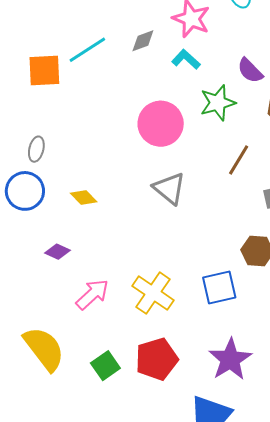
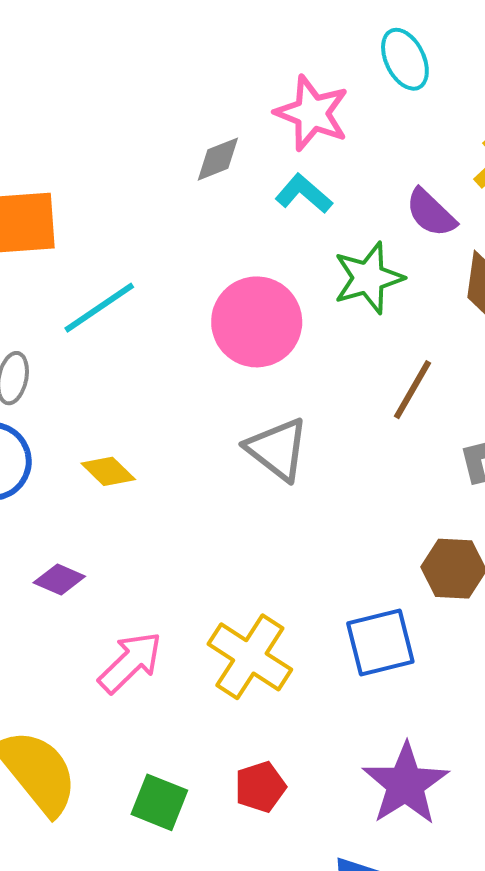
cyan line: (87, 50) -> (99, 308), moved
red pentagon: (157, 359) -> (260, 787), size x0.6
green square: (105, 366) -> (159, 802), turned -32

